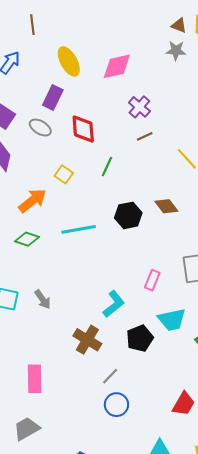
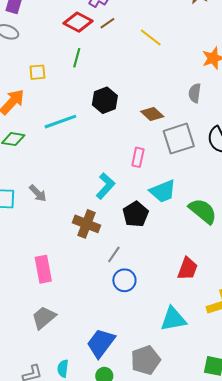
red diamond: (83, 129) -> (78, 22), moved, turned -48
yellow square: (64, 174) -> (37, 72), turned -30
brown diamond: (166, 206) -> (152, 114), moved

